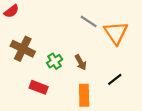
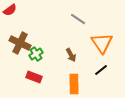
orange triangle: (116, 33) -> (102, 43), moved
green cross: (55, 61) -> (36, 54), moved

